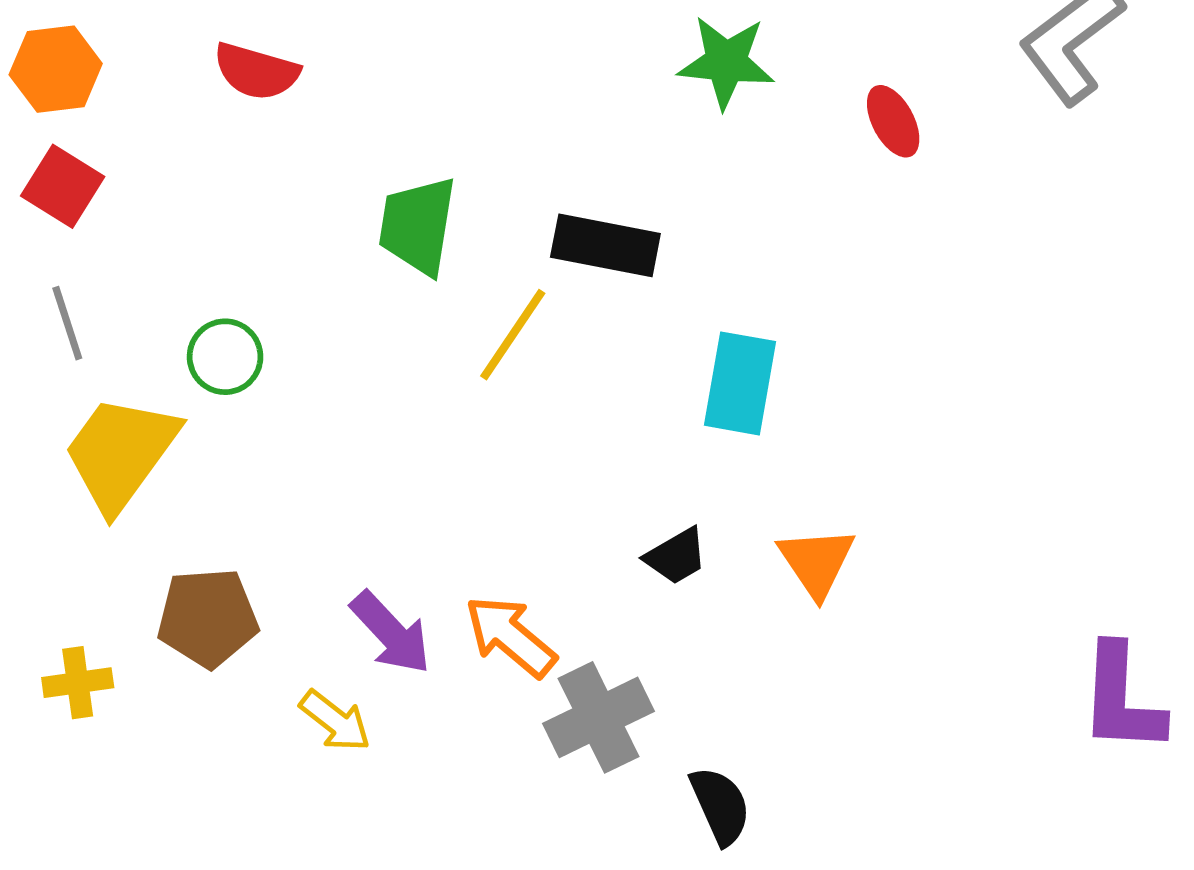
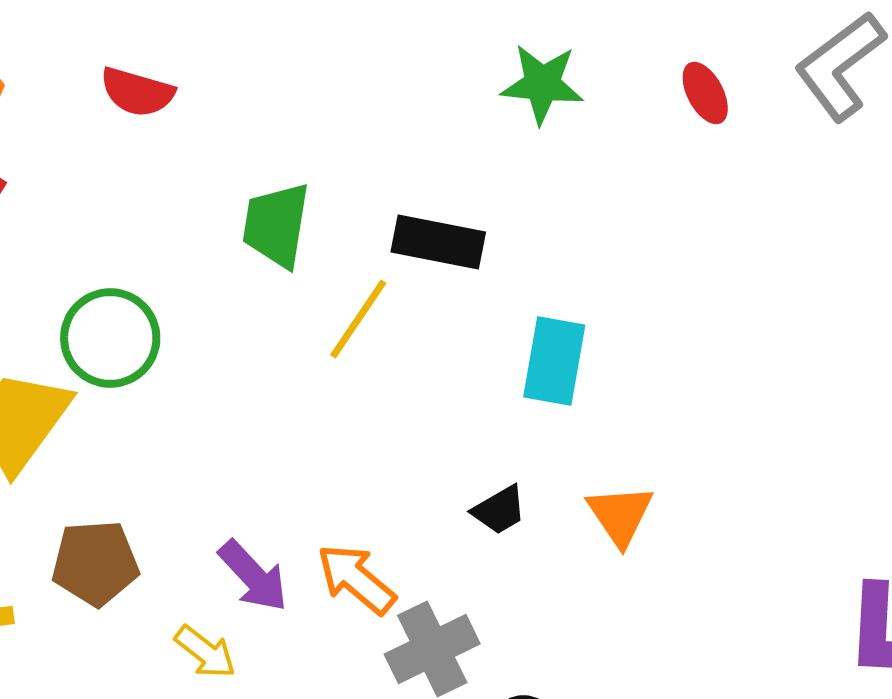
red ellipse: (893, 121) -> (705, 93), moved
green circle: (225, 357) -> (110, 338), size x1.5

